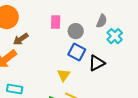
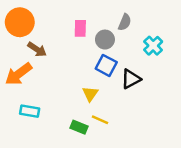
gray semicircle: (102, 21) -> (125, 22), moved
brown arrow: (21, 39) -> (37, 49), turned -112

